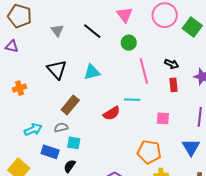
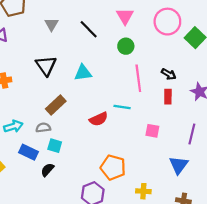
orange pentagon: (149, 152) -> (113, 167), moved

